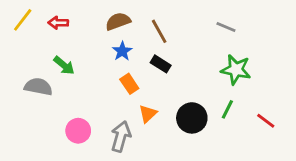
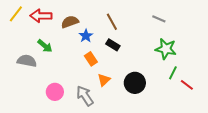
brown semicircle: (118, 21) -> (70, 22), moved
red arrow: (58, 23) -> (41, 16), size x1.5
green line: (227, 109) -> (173, 73), moved
gray arrow: (121, 136) -> (85, 96), turned -50

